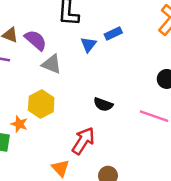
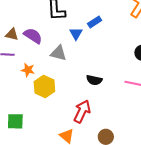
gray triangle: (52, 64) -> (58, 53), moved
orange star: (19, 124) -> (28, 70), moved

